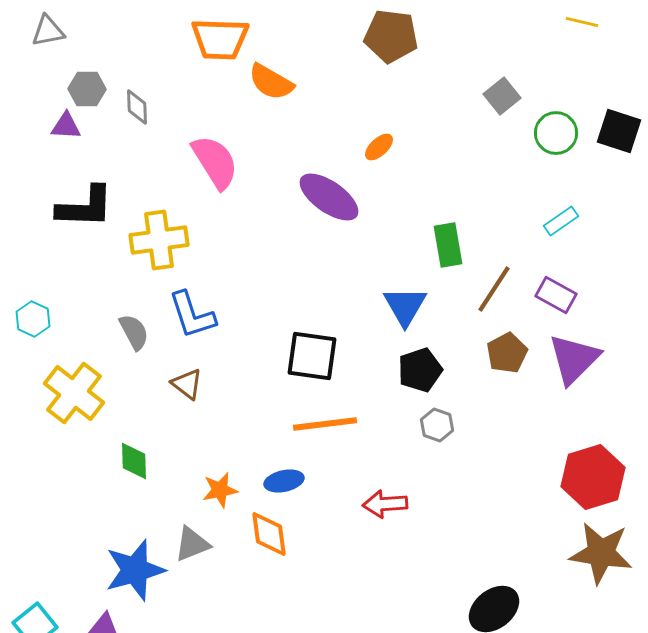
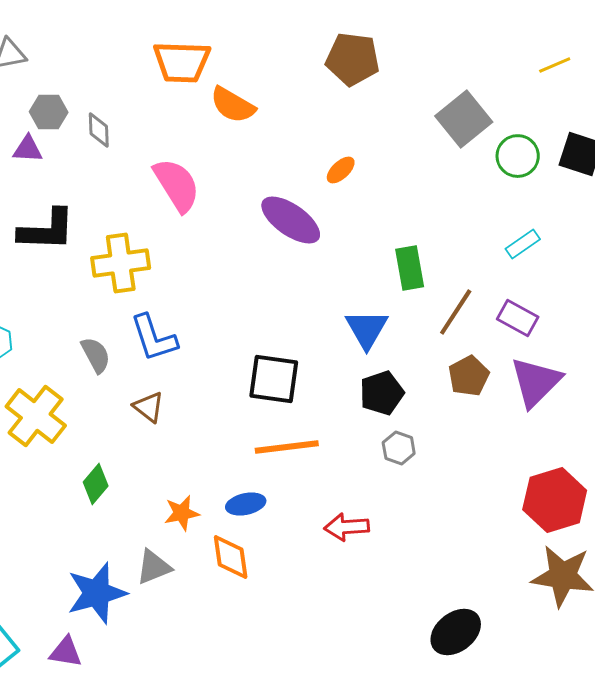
yellow line: (582, 22) -> (555, 65), moved, turned -36
gray square: (502, 96) -> (464, 119), size x1.5
green diamond: (134, 461) -> (96, 484), turned 42

